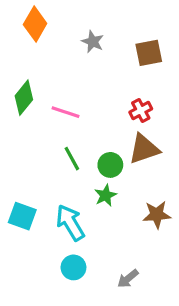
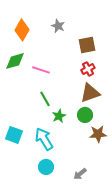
orange diamond: (35, 24) -> (22, 30), moved
brown square: (149, 53) -> (87, 45), moved
green diamond: (24, 98) -> (15, 61), turned 35
green circle: (110, 165) -> (85, 115), moved
green star: (106, 195) -> (59, 116), moved

